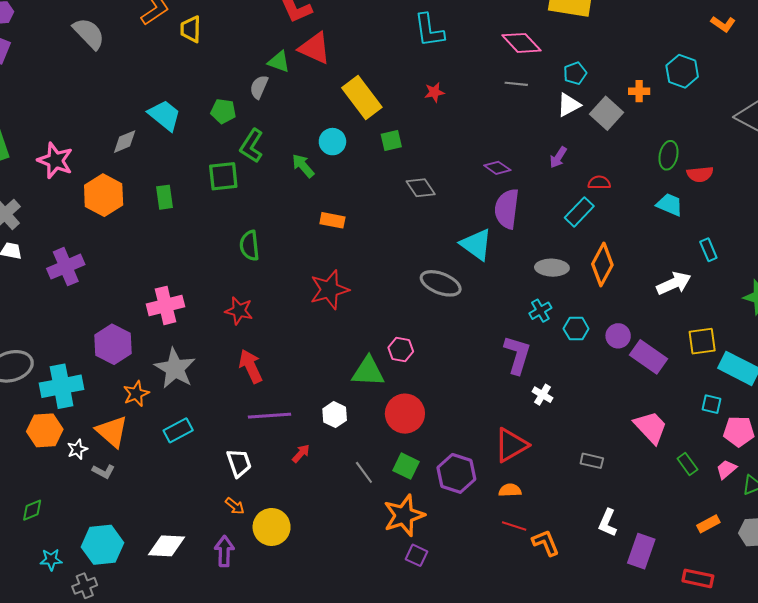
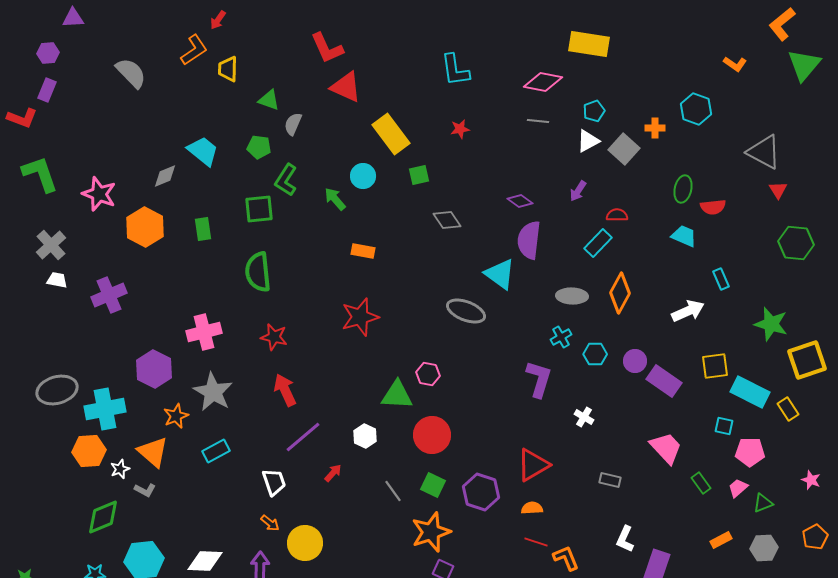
pink diamond: (521, 43) -> (543, 82), turned -36
green triangle: (279, 62) -> (269, 100), moved
green semicircle: (250, 246) -> (258, 272), moved, size x1.4
white cross: (542, 395) -> (584, 417), moved
purple line: (269, 416) -> (303, 437), turned -36
green diamond: (32, 510) -> (103, 517), moved, size x1.6

